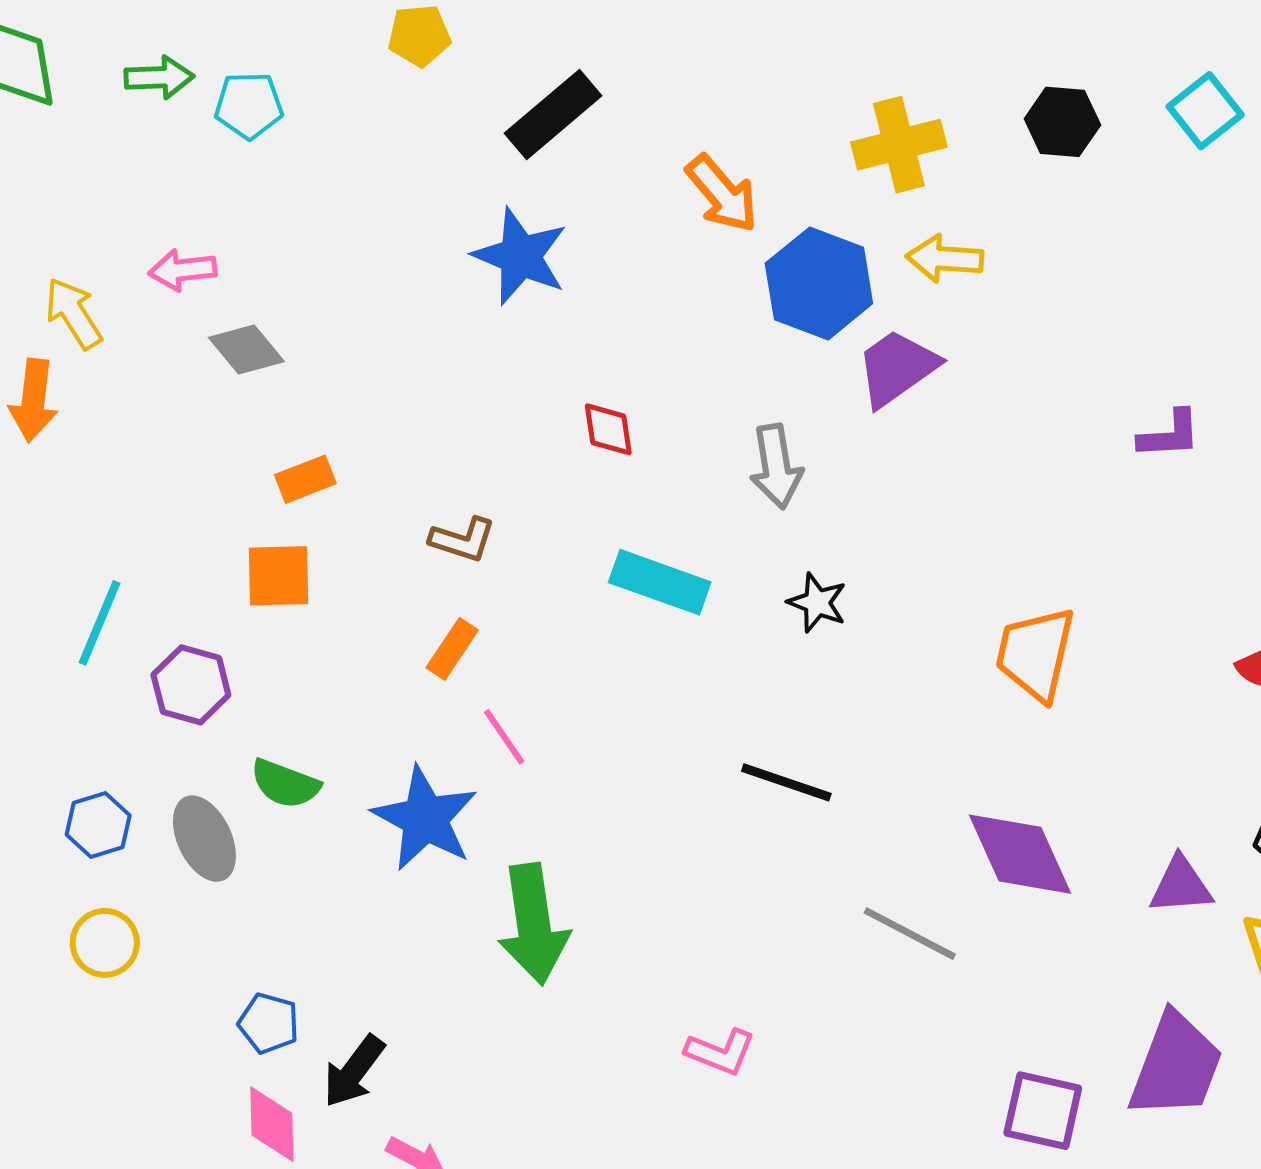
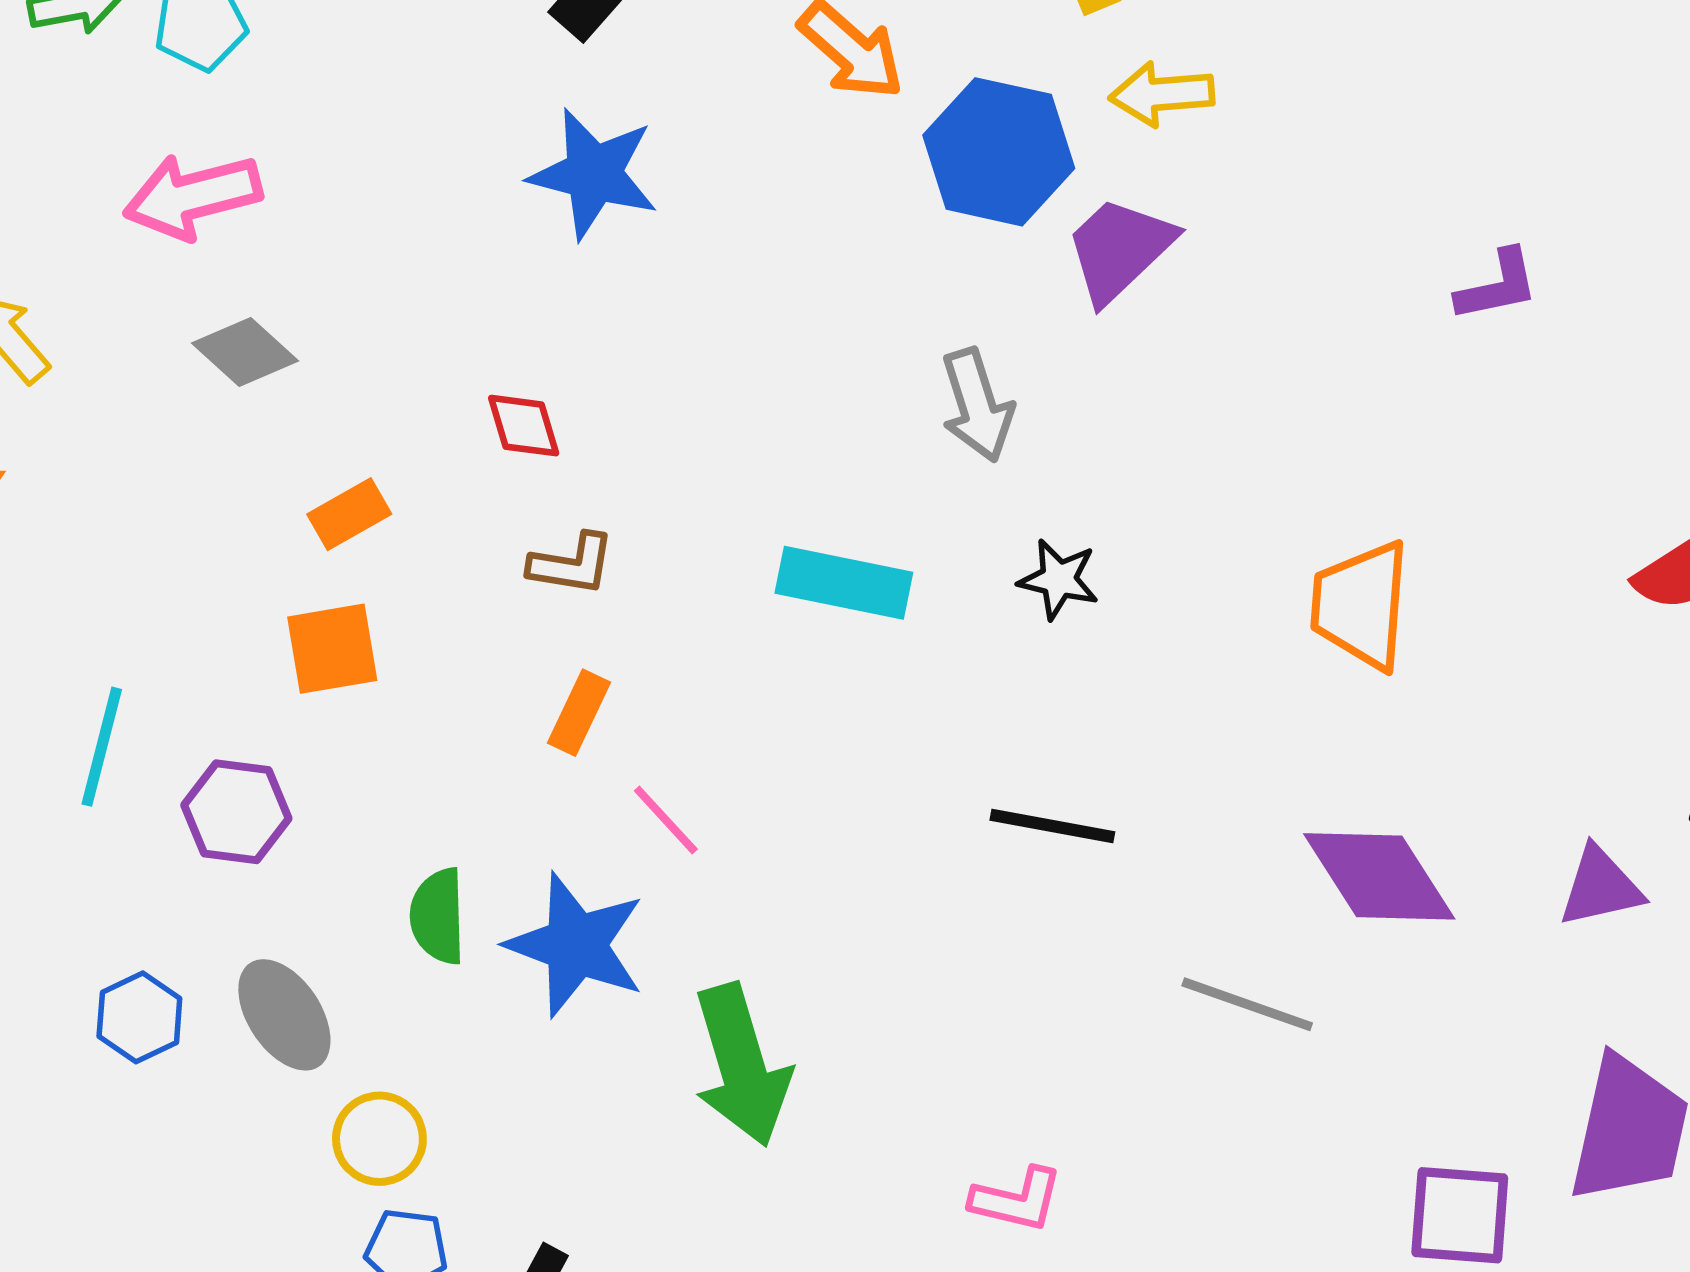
pink arrow: (183, 270) -> (193, 196), moved, size x1.5
red diamond: (608, 429) -> (524, 426), moved
green semicircle: (285, 784) -> (438, 916), moved, turned 76
yellow circle: (105, 943) -> (379, 1139), moved

